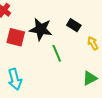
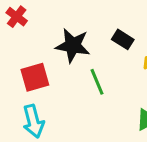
red square: (16, 37) -> (35, 77), moved, turned -30

